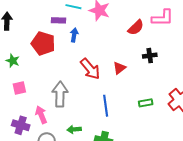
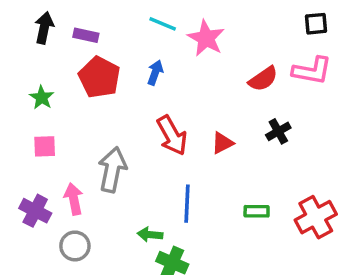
purple rectangle: (59, 20) -> (86, 35), moved
black cross: (150, 56) -> (278, 131), turned -32
green arrow: (74, 129) -> (150, 235), moved

